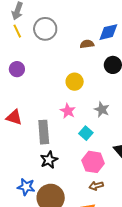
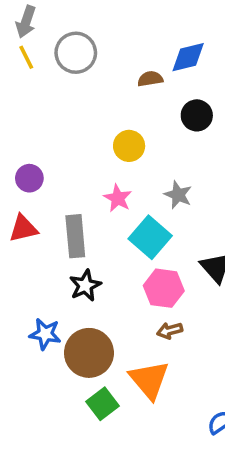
purple circle: (17, 69) -> (29, 178), moved
red triangle: (14, 117) -> (23, 228), moved, turned -30
cyan square: (86, 133) -> (150, 237), size x1.6

